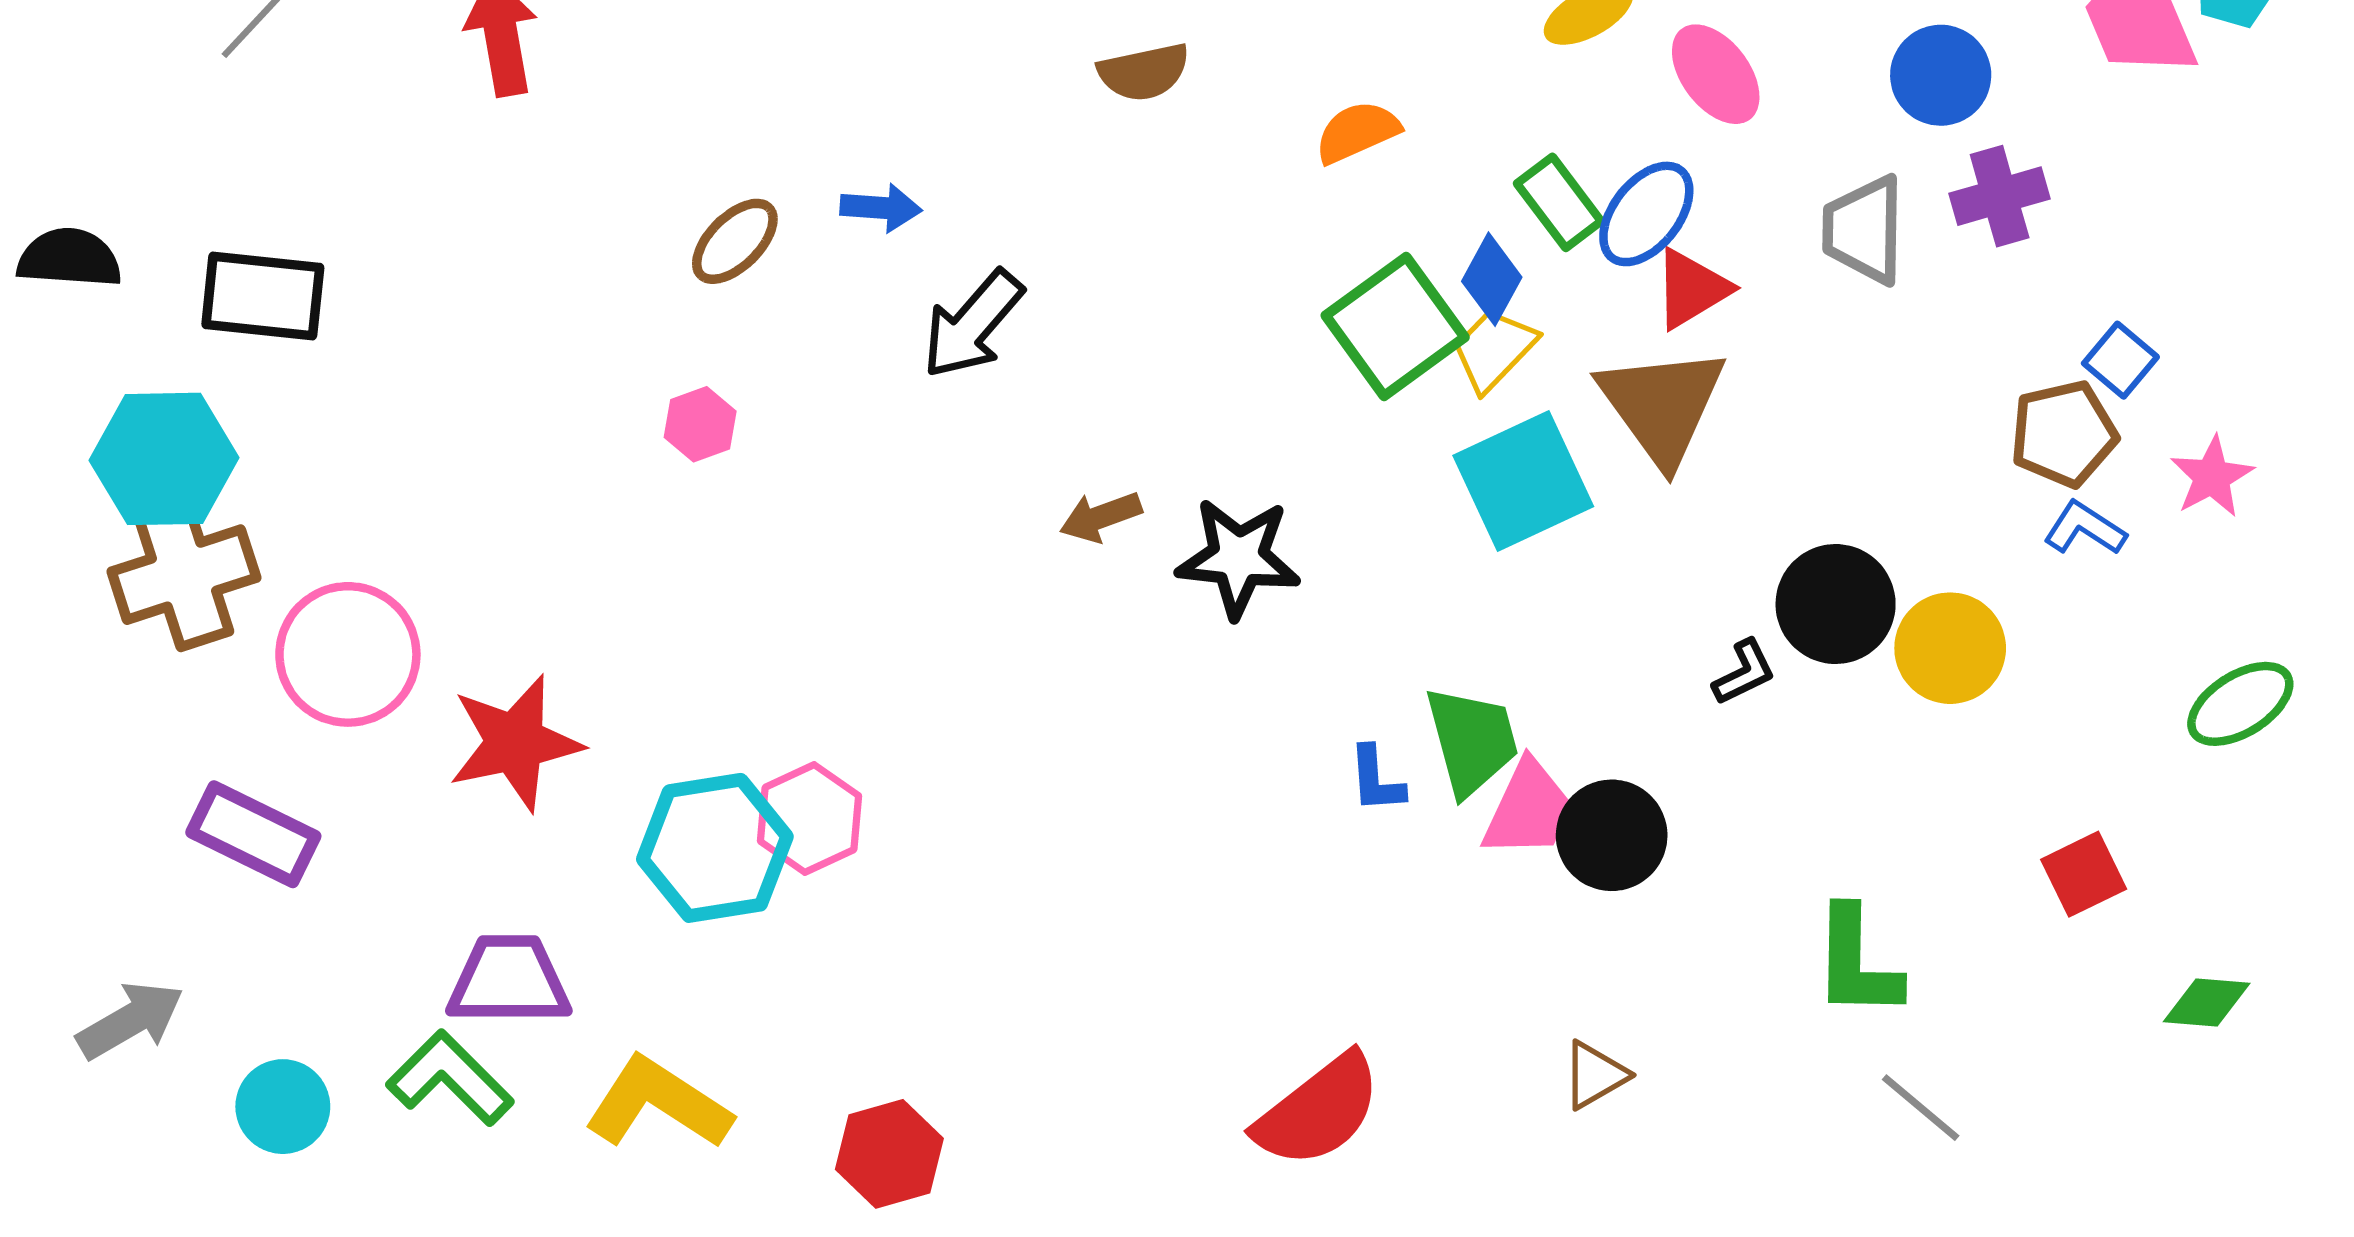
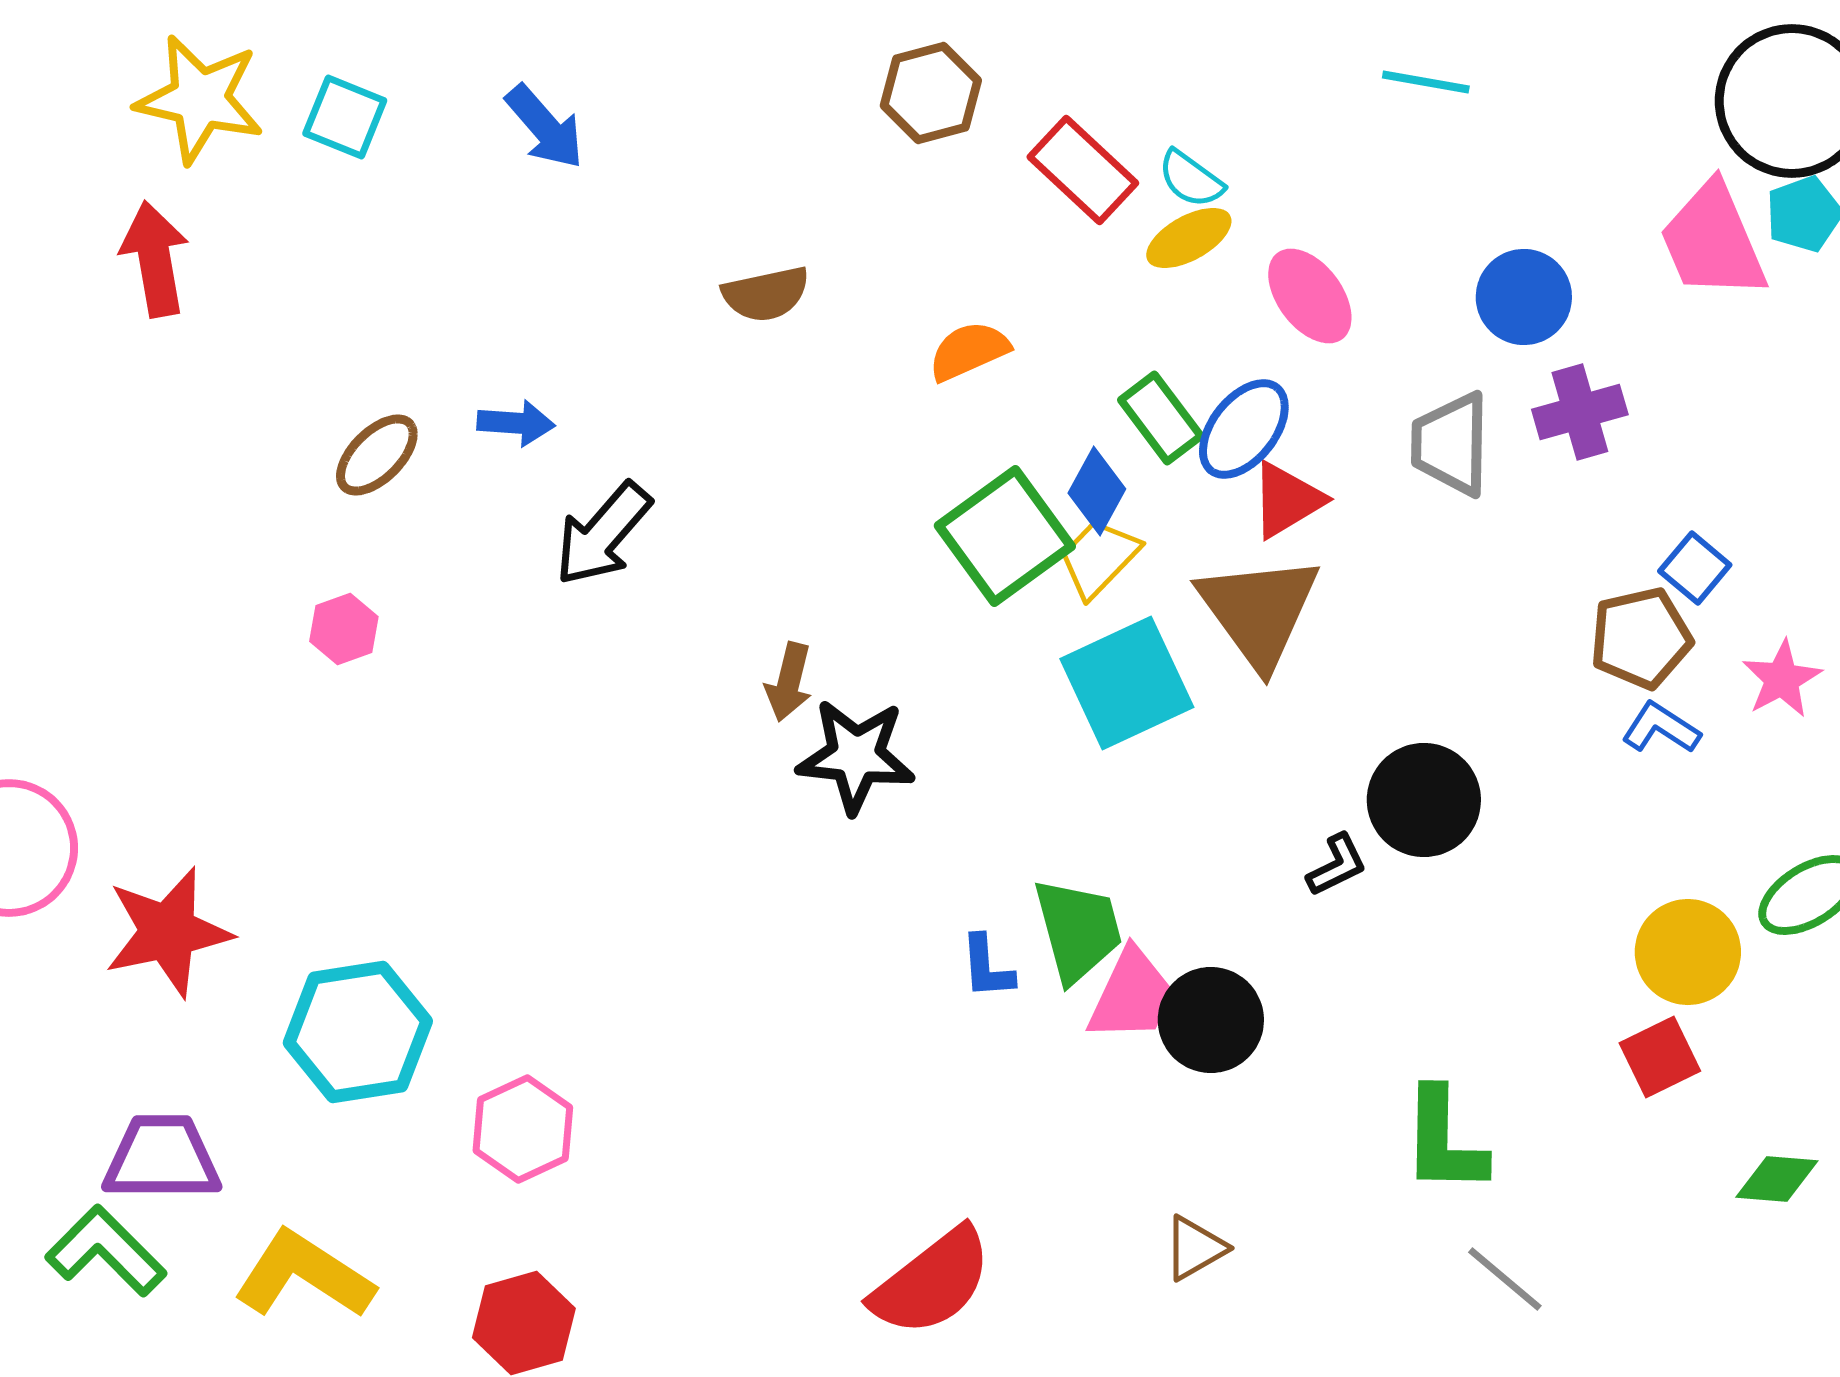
brown arrow: (1101, 517) -> (789, 682), moved, turned -56
yellow circle: (1950, 648) -> (1688, 952), moved
pink hexagon: (809, 818) -> (523, 1129), moved

